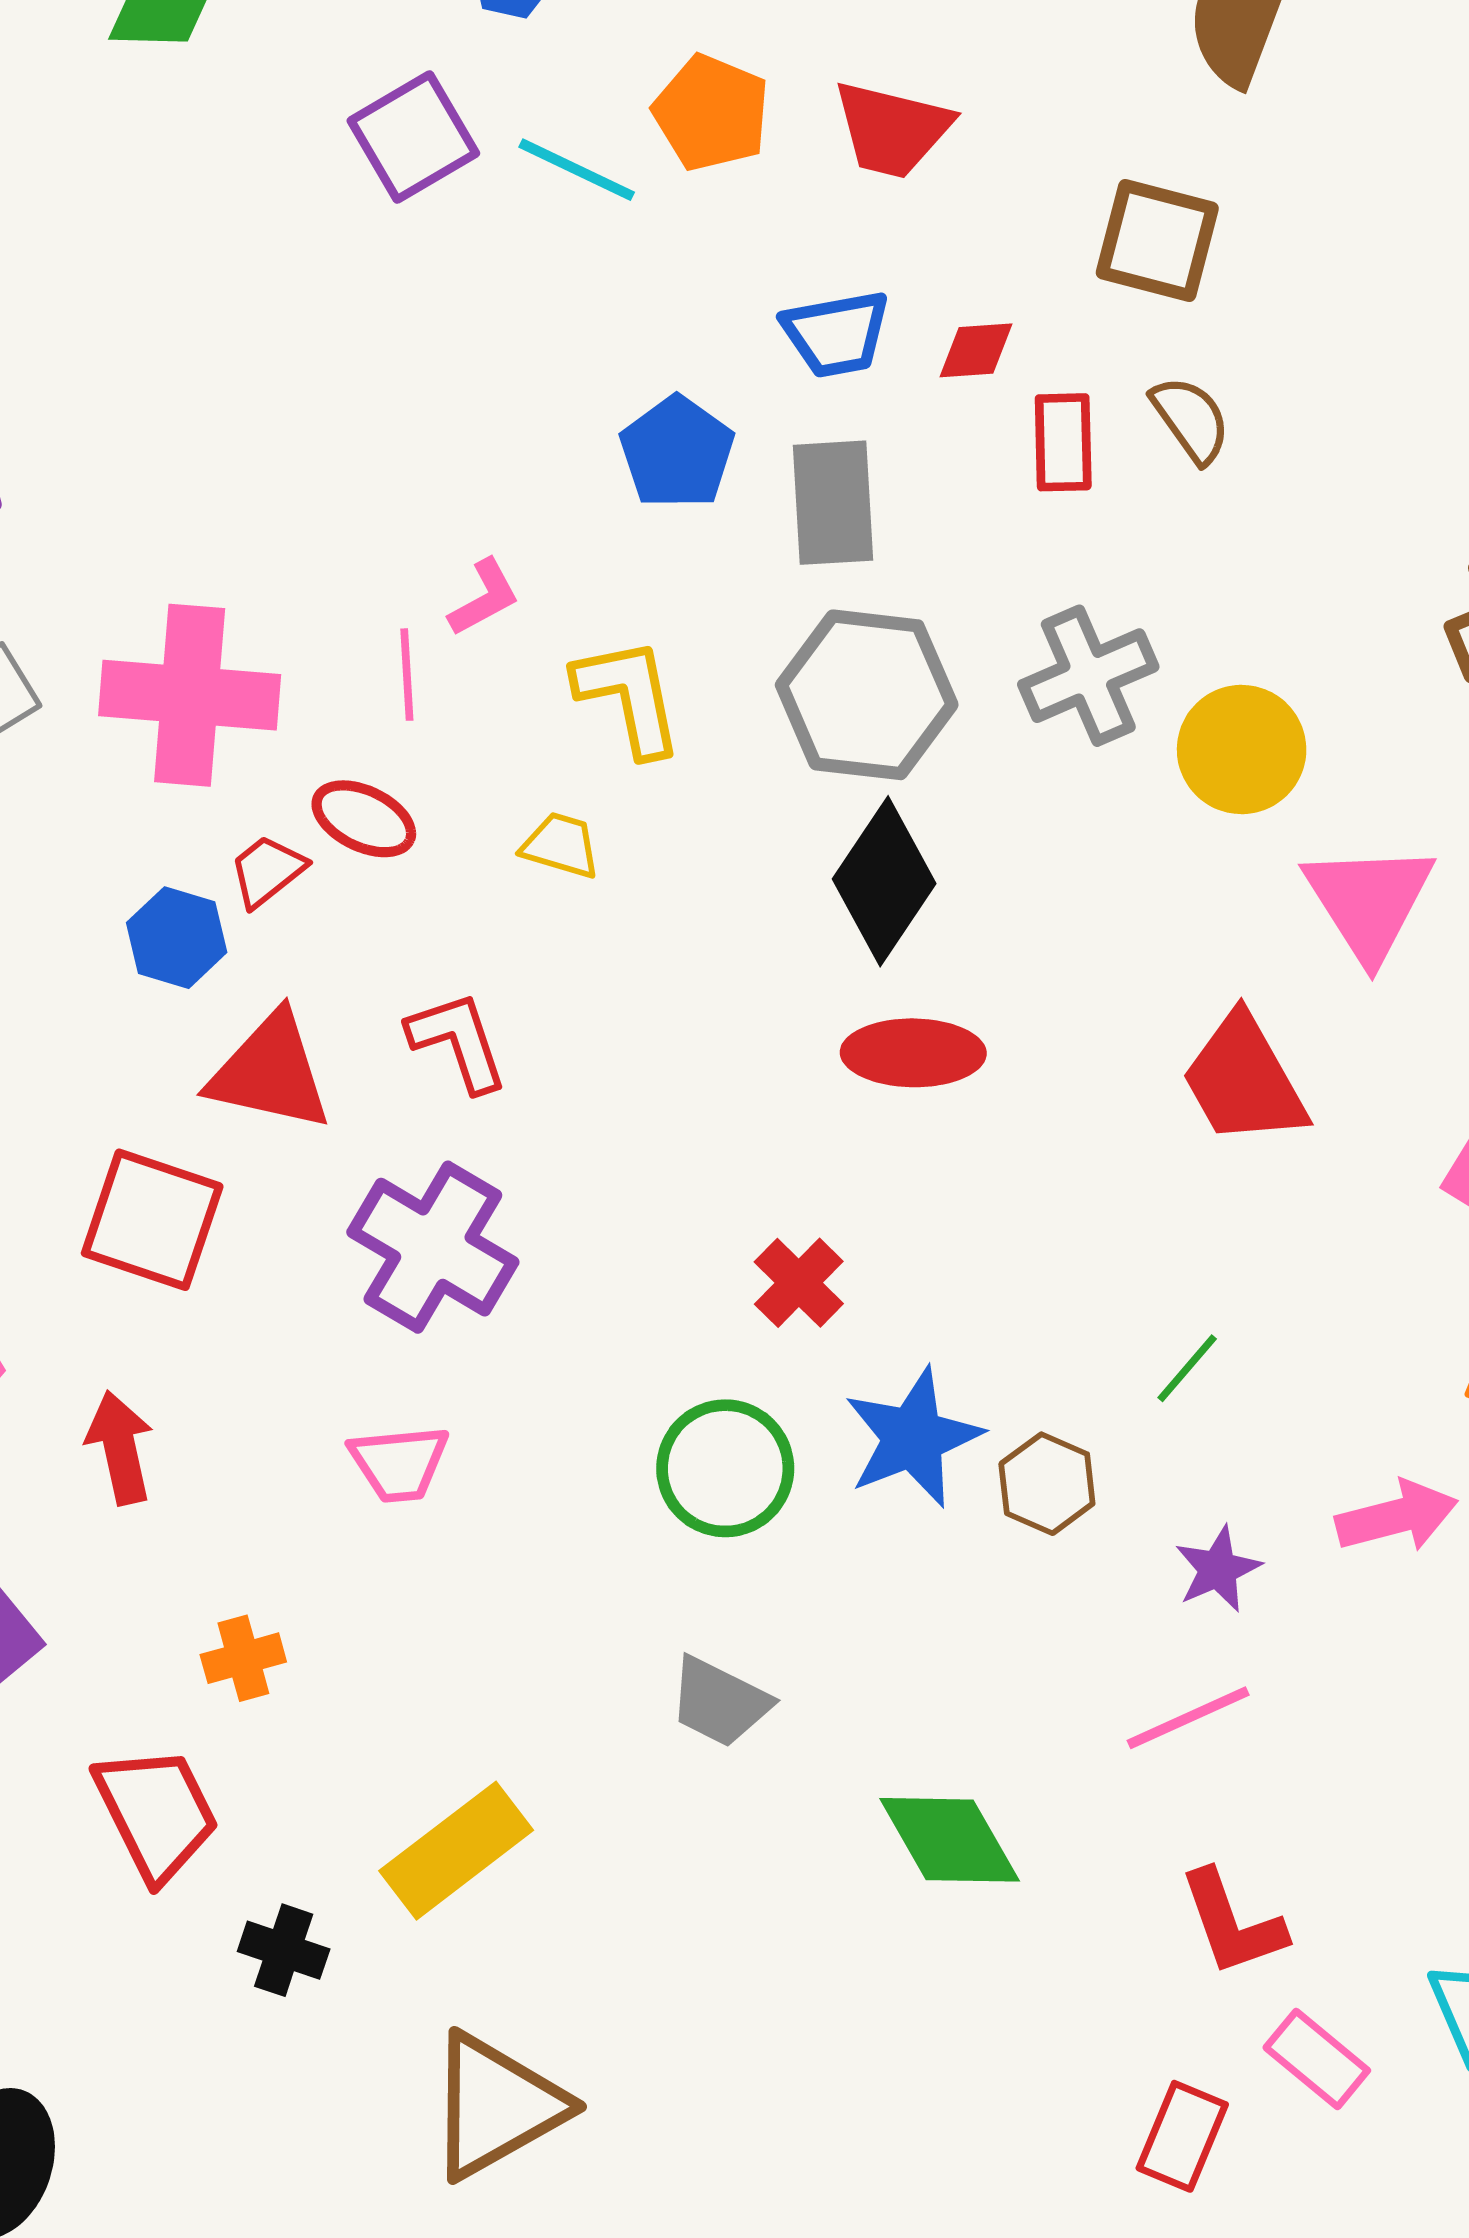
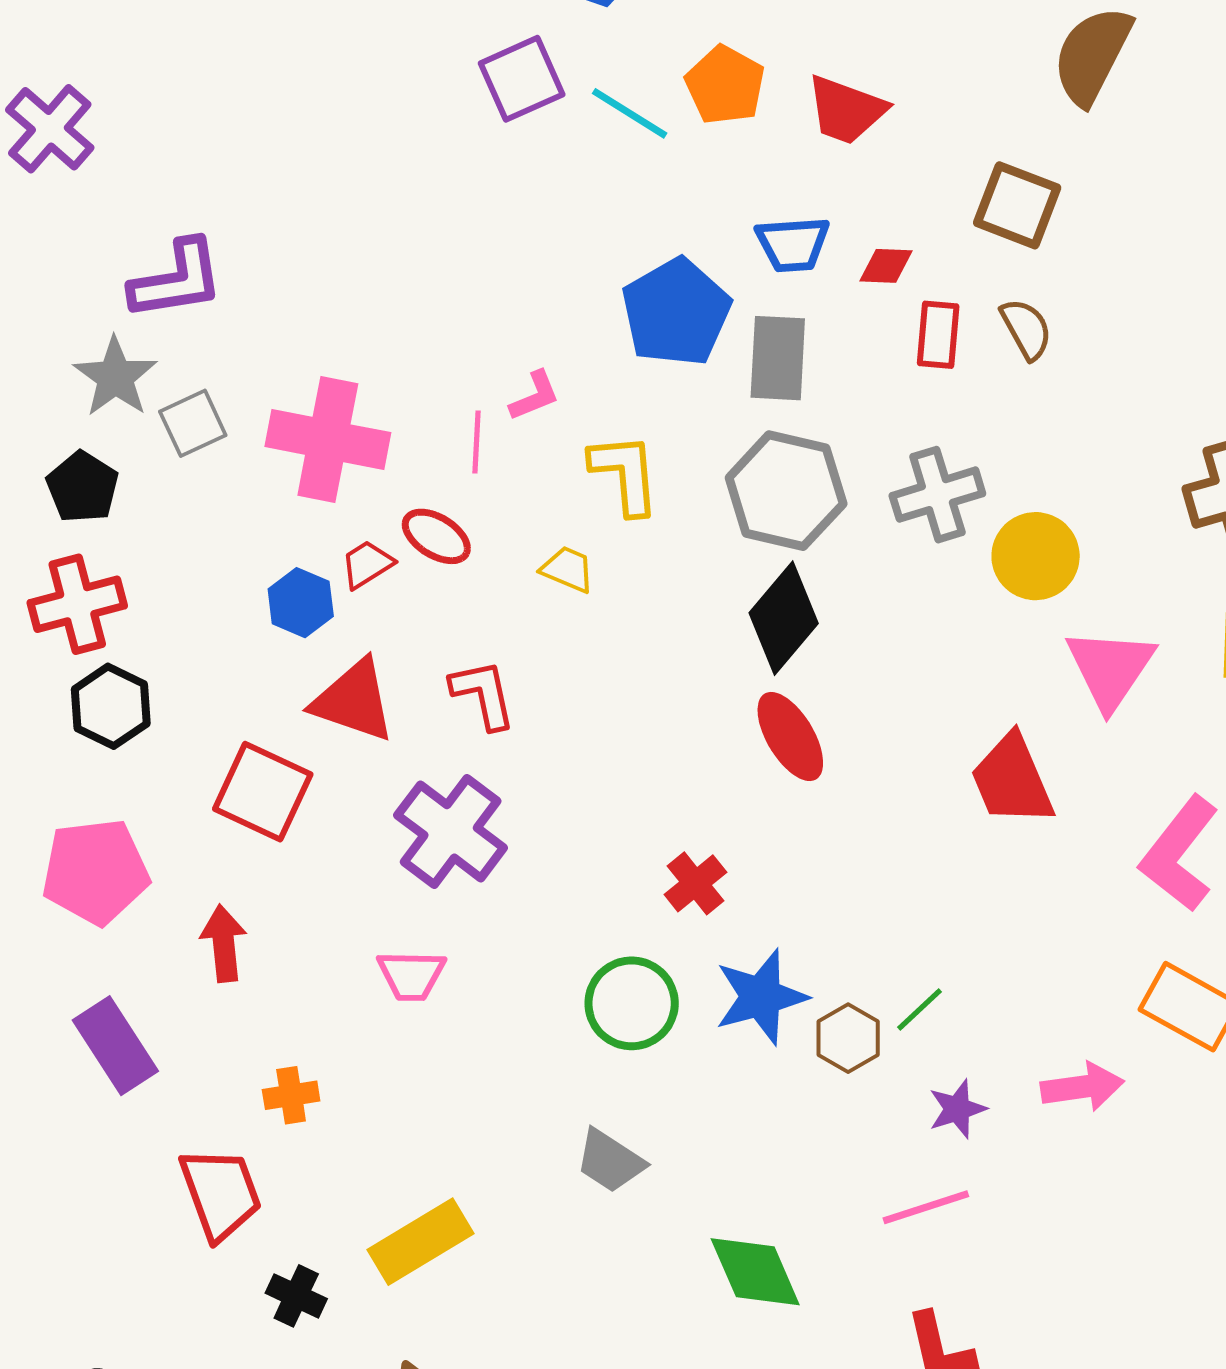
blue pentagon: (677, 452) -> (676, 312), size x1.4
red ellipse: (913, 1053) -> (790, 736), turned 52
green line: (1187, 1368) -> (920, 1009), moved

